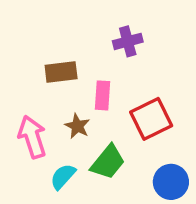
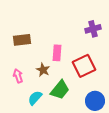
purple cross: (128, 41) -> (93, 29), moved
brown rectangle: (61, 72) -> (22, 40), moved
pink arrow: (32, 137) -> (18, 76), size x0.6

